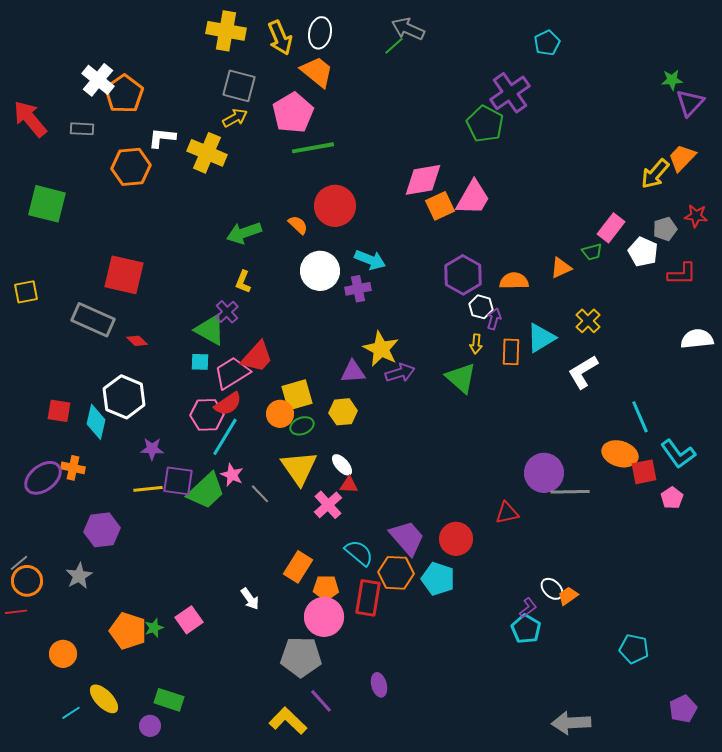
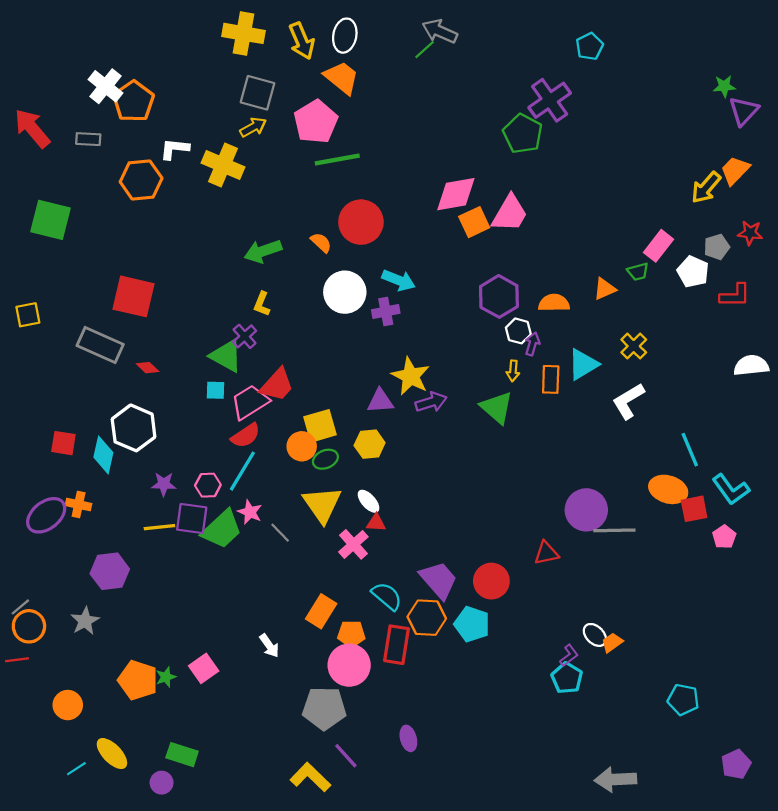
pink hexagon: (207, 415) -> (208, 485), moved, size x0.7

